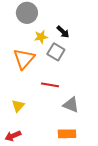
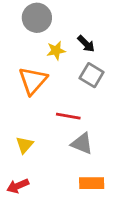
gray square: (56, 52) -> (92, 75), moved
gray triangle: (71, 105) -> (82, 143), moved

